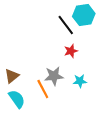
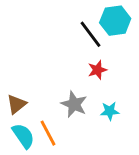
gray star: (54, 76) -> (74, 104), turned 30
orange line: (43, 89) -> (48, 133), moved

